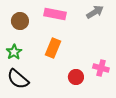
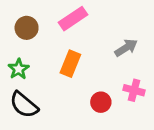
gray arrow: (95, 12) -> (126, 48), moved
pink rectangle: (55, 14) -> (73, 19), turned -45

